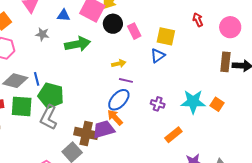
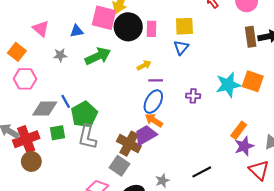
black circle: (113, 24) -> (128, 27), size x1.4
pink rectangle: (134, 31) -> (151, 29), turned 42
green pentagon: (51, 96) -> (84, 114), turned -30
orange square: (217, 104) -> (253, 81), size x1.5
green square: (22, 106) -> (58, 133), size x0.7
brown cross: (86, 133) -> (129, 144), turned 30
orange rectangle: (173, 135) -> (239, 130), moved

